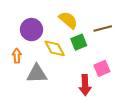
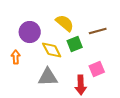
gray triangle: (37, 74) -> (48, 77), moved

